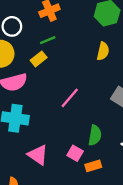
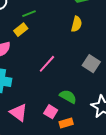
green semicircle: (95, 135) -> (68, 97), turned -72

